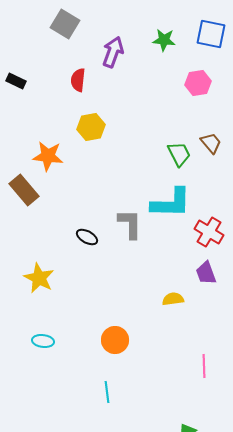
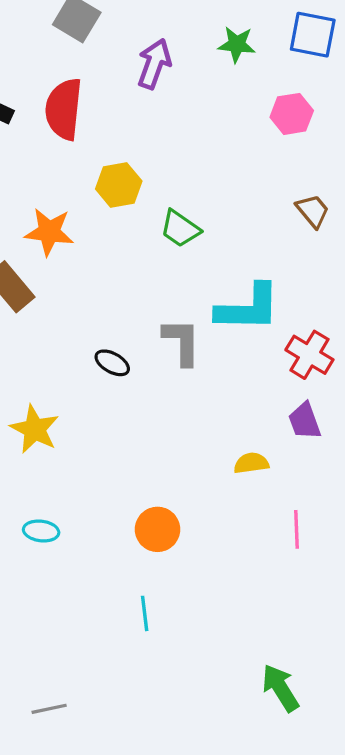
red semicircle: (78, 80) -> (64, 109), moved, size x1.6
green trapezoid: (179, 154) -> (180, 229), moved, turned 152
pink line: (204, 366) -> (297, 529), moved

